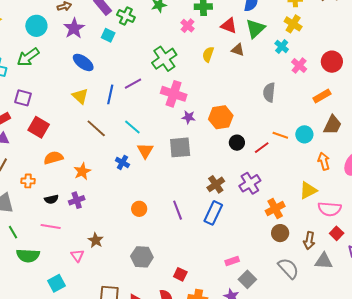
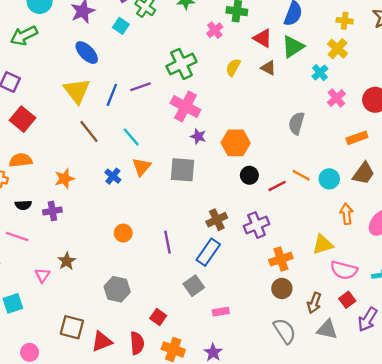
yellow triangle: (80, 96) -> (77, 91), size x1.4
orange semicircle: (53, 158) -> (21, 160), moved
gray square: (247, 279) -> (194, 286), moved

